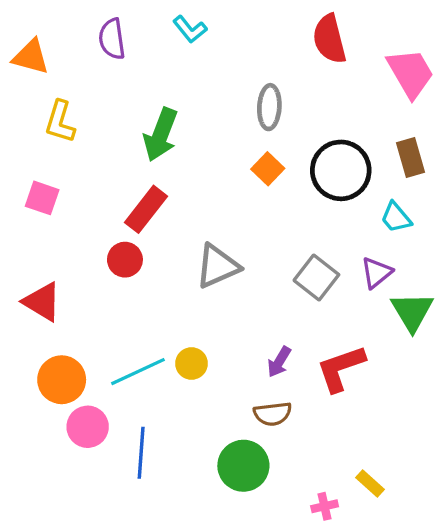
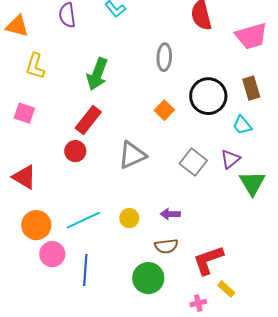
pink trapezoid: (411, 73) -> (251, 36), turned 104
orange square: (268, 169) -> (164, 110), moved
purple arrow: (279, 362) -> (170, 214), turned 60
yellow circle: (191, 363) -> (129, 218), moved
red L-shape: (341, 368) -> (208, 260), moved

